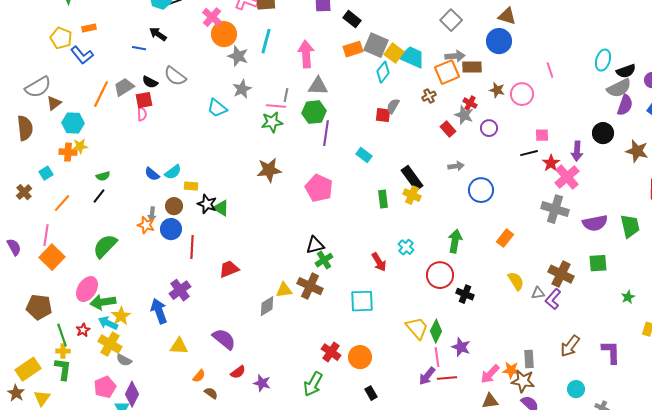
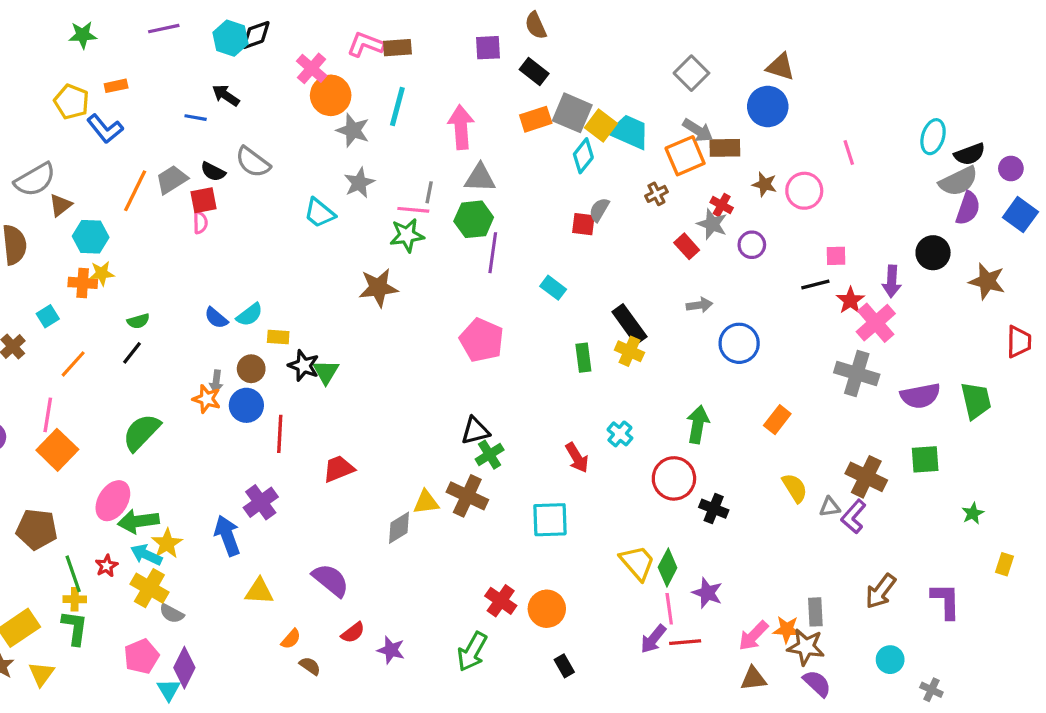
gray arrow: (455, 56) -> (698, 130), turned 36
brown star: (269, 170) -> (378, 288), moved
green triangle: (221, 208) -> (326, 372), turned 30

